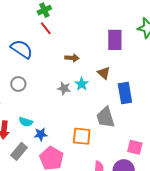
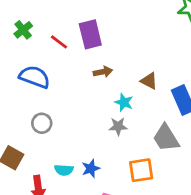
green cross: (44, 10) -> (23, 30), moved
purple rectangle: (115, 40) -> (90, 34), moved
gray star: (64, 88) -> (118, 126), moved
blue star: (41, 134) -> (91, 168), moved

